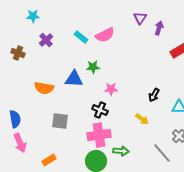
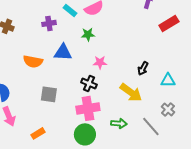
purple cross: (46, 40) -> (49, 23), moved, turned 32
green star: (93, 67) -> (88, 34), moved
yellow arrow: (142, 119) -> (131, 92), size x1.6
green arrow: (121, 151) -> (119, 123), moved

